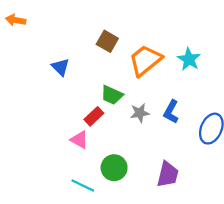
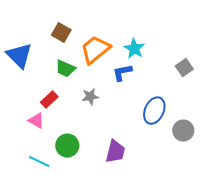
blue triangle: (60, 67) -> (19, 56), size x1.6
green trapezoid: (112, 95) -> (65, 69), moved
blue L-shape: (171, 112) -> (122, 73), moved, turned 50

